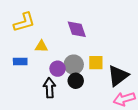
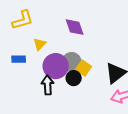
yellow triangle: (41, 46) -> (40, 44), turned -48
yellow square: (96, 63) -> (84, 68), moved, turned 35
purple circle: (58, 69) -> (56, 66), size x1.6

